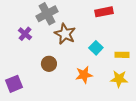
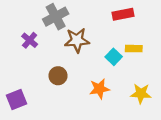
brown star: (65, 34) -> (77, 40), turned -30
yellow rectangle: (122, 55) -> (134, 49), moved

